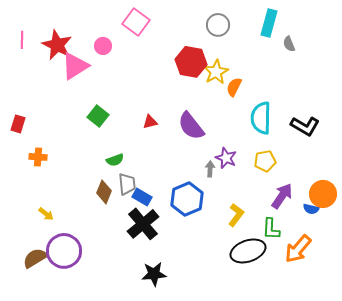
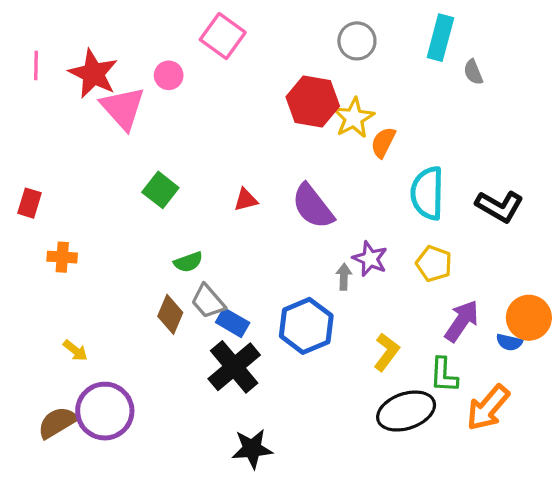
pink triangle: (75, 66) -> (123, 108), turned -40
yellow pentagon: (265, 161) -> (434, 264), turned 30
gray trapezoid: (127, 184) -> (208, 301), turned 145

